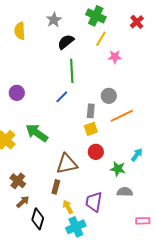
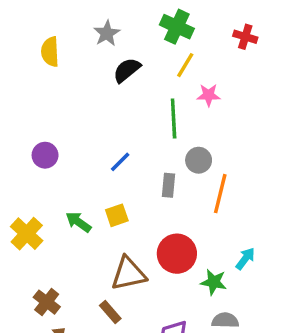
red cross: (137, 22) -> (245, 37), turned -32
green line: (72, 71) -> (174, 118), moved
orange line: (122, 116) -> (220, 194), turned -50
yellow square: (91, 129) -> (117, 215), moved
green arrow: (37, 133) -> (78, 222), size x0.7
red circle: (96, 152) -> (177, 254), size x1.5
brown rectangle: (56, 187) -> (110, 312), turned -56

